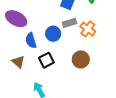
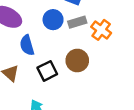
blue circle: (53, 34) -> (53, 20), moved
brown circle: (81, 59) -> (77, 61), moved

